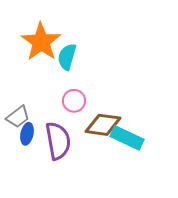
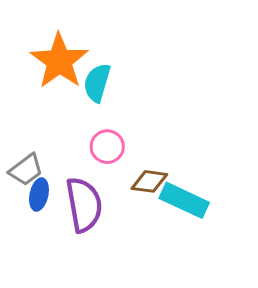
brown diamond: (103, 125) -> (149, 181), size x0.7

